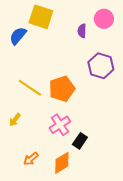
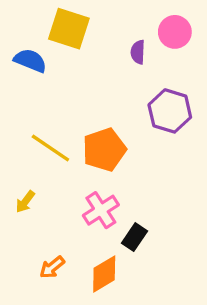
blue semicircle: (18, 36) -> (30, 61), turned 72

